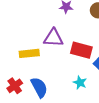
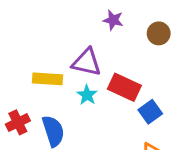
cyan star: (80, 83) -> (87, 95), moved

